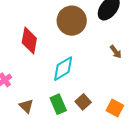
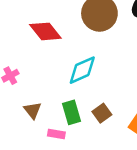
red diamond: (29, 41) -> (45, 31), turned -56

